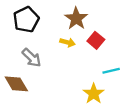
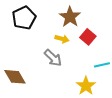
gray arrow: (32, 58) -> (53, 58), moved

